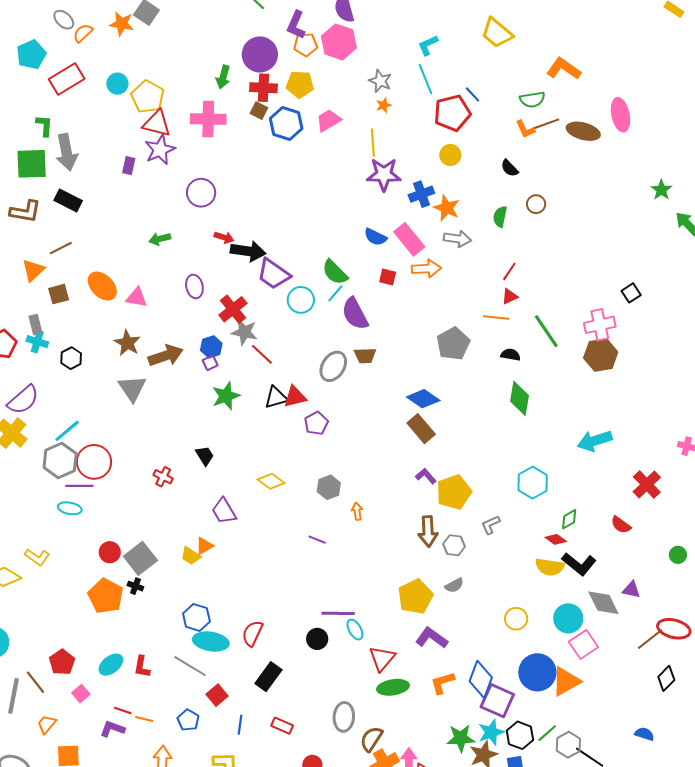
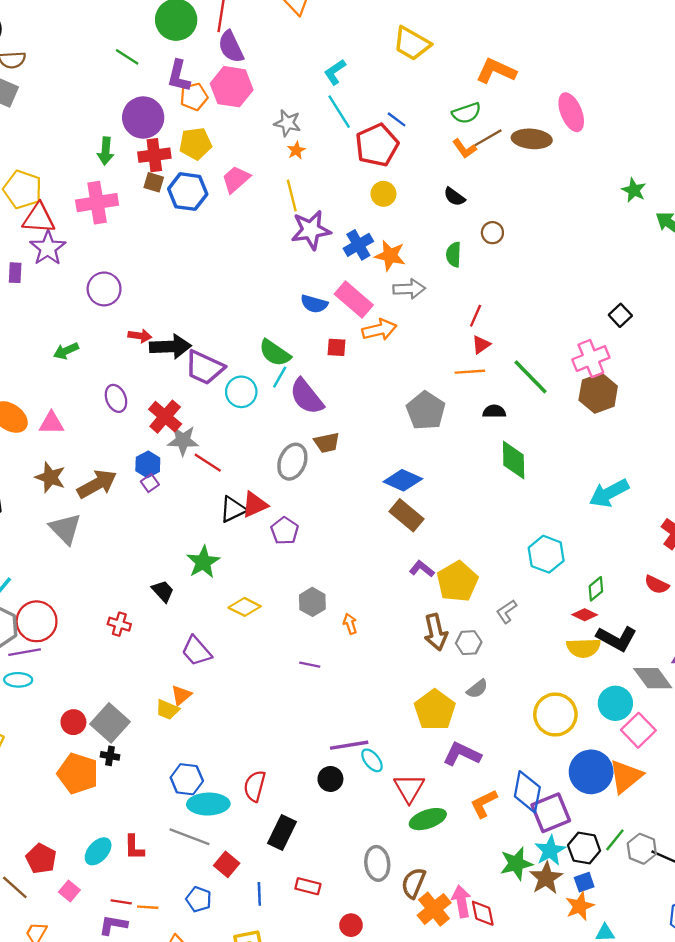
green star: (226, 396) -> (203, 562), moved
yellow circle: (516, 619) -> (555, 715), size x1.6
purple square: (497, 701) -> (551, 813), turned -36

